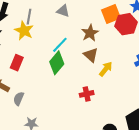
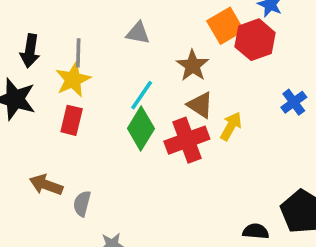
yellow star: (24, 31) -> (73, 80), turned 30
red rectangle: (17, 63) -> (72, 120), moved
red cross: (87, 94) -> (187, 140), moved, size x1.6

